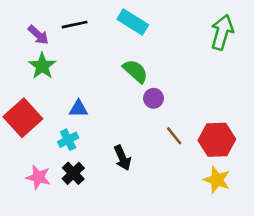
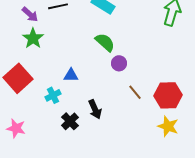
blue triangle: (78, 109) -> (71, 75), moved
black cross: (73, 173) -> (70, 121), moved
pink star: (38, 177) -> (16, 128), moved

